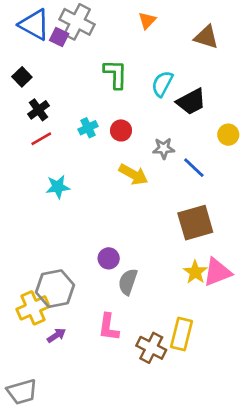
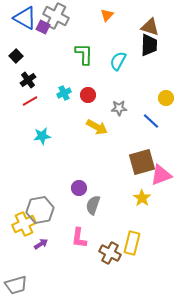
black trapezoid: (191, 102) -> (149, 45), moved, turned -60
blue line: (194, 168) -> (151, 121), moved
pink triangle: (217, 272) -> (161, 175), moved

